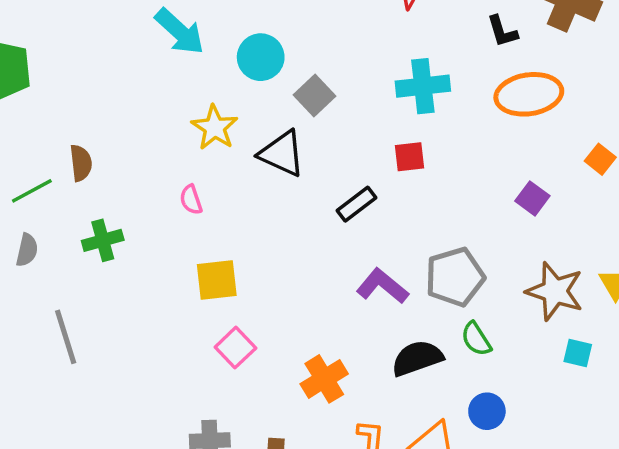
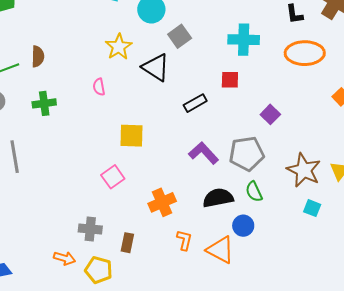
purple square: (532, 198) -> (270, 114), moved
yellow square: (217, 280) -> (131, 136), moved
blue circle: (487, 411) -> (243, 226), moved

